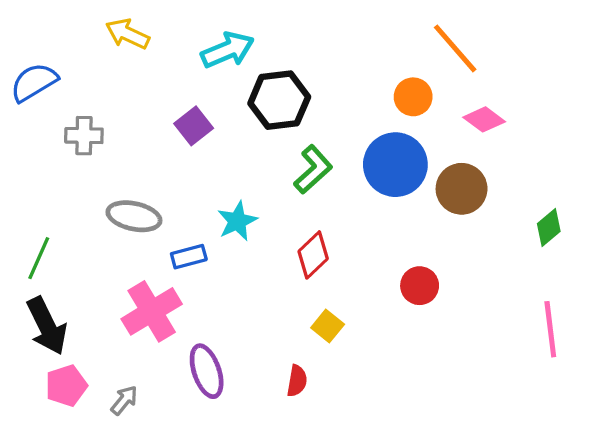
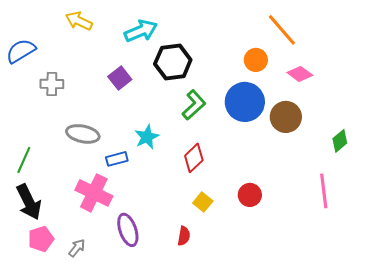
red circle: (420, 286) -> (250, 195), moved
pink cross: (152, 311) -> (94, 193), turned -33
pink line: (550, 329) -> (324, 191), moved

